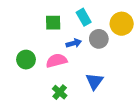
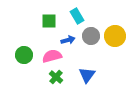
yellow circle: (122, 24) -> (115, 36), moved
green cross: (60, 92) -> (56, 77), moved

